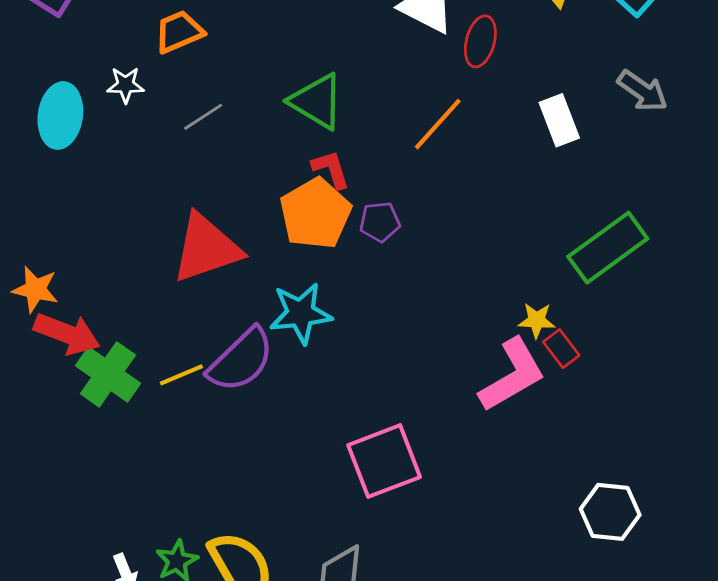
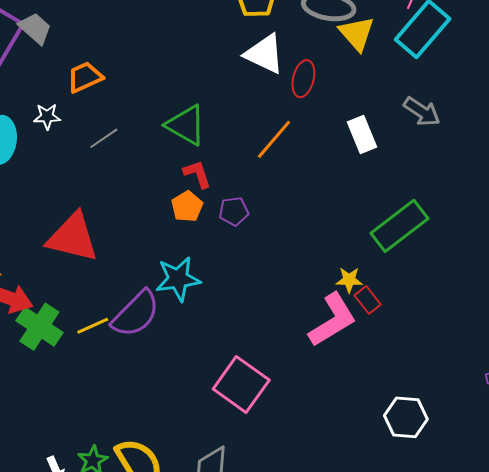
orange pentagon: (315, 214) -> (187, 206), size x0.6
red triangle: (206, 248) -> (73, 237), moved, turned 34
pink square: (384, 461) -> (241, 385), turned -32

